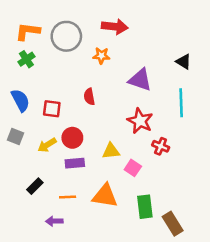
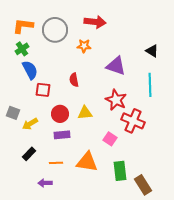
blue semicircle: (20, 100) -> (30, 70), moved
yellow arrow: (47, 145) -> (30, 124), moved
red cross: (161, 146) -> (133, 121), size x1.6
yellow triangle: (111, 151) -> (85, 113), moved

